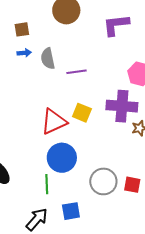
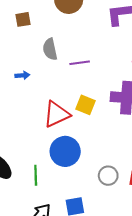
blue arrow: (24, 53) -> (22, 75), moved
gray circle: (103, 181) -> (108, 176), size x0.7
green line: (47, 184) -> (36, 175), moved

